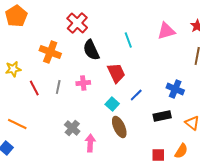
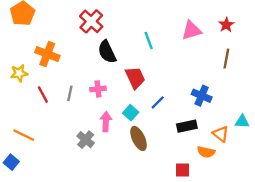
orange cross: (50, 52) -> (47, 54), moved
pink arrow: (90, 143) -> (106, 122), moved
orange semicircle: (181, 151) -> (206, 152), moved, turned 70

